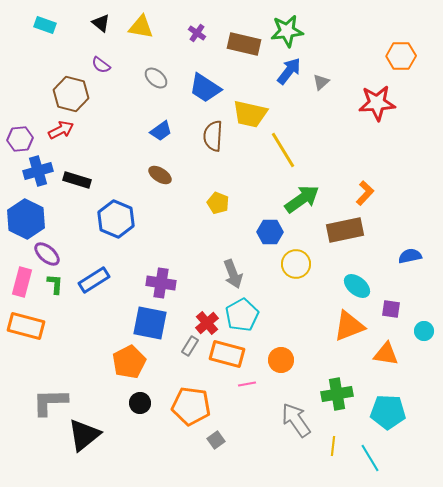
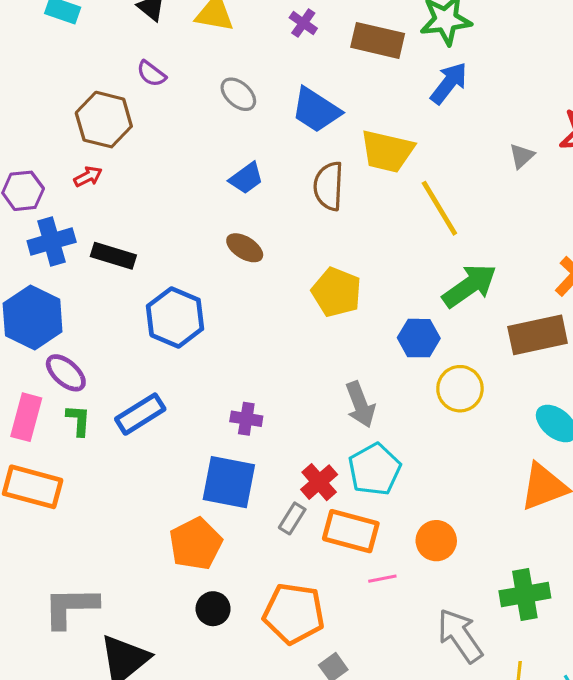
gray triangle: (321, 82) -> (522, 156), moved
red arrow: (61, 130) -> (88, 177), size x0.7
yellow pentagon: (218, 203) -> (337, 292), size x1.4
purple cross: (161, 283) -> (246, 419), size x0.7

